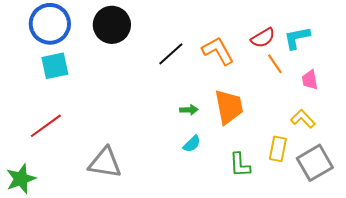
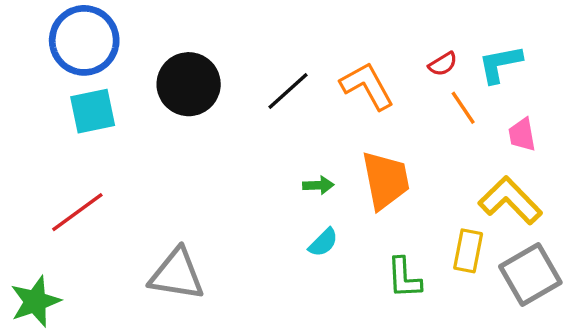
black circle: (112, 25) -> (189, 84), moved
red semicircle: (263, 38) -> (443, 64), size x0.7
yellow L-shape: (303, 119) -> (510, 200), size x1.5

